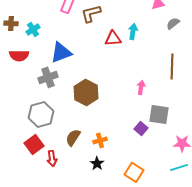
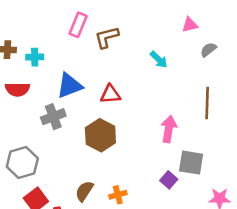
cyan cross: (33, 29) -> (35, 57), turned 32
cyan arrow: (133, 31) -> (159, 60), turned 126
red triangle: (113, 38) -> (110, 94), moved
pink arrow: (141, 87) -> (169, 129), size x1.5
gray hexagon: (41, 114) -> (22, 163), moved

